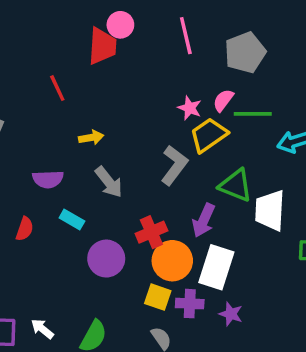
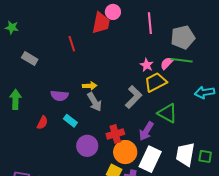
green line: (253, 114) -> (182, 60), moved
yellow arrow: (91, 138) -> (90, 86), moved
white trapezoid: (270, 210) -> (185, 154), moved

